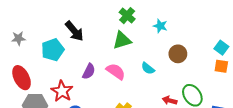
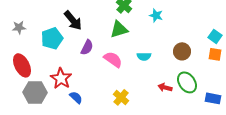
brown circle: (178, 54) -> (182, 51), moved
cyan semicircle: (148, 68) -> (144, 56), turned -40
purple semicircle: (89, 71) -> (87, 47), moved

